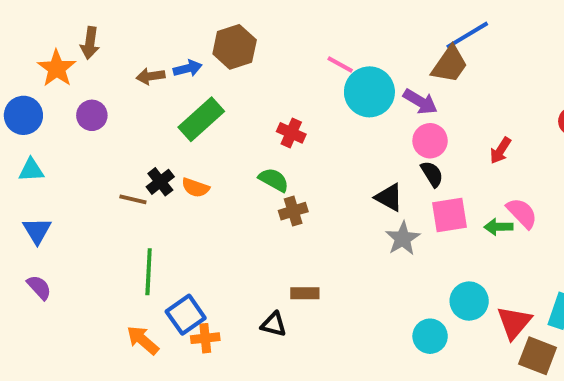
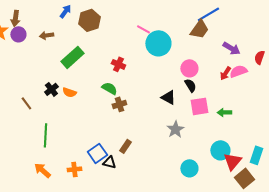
blue arrow: (188, 68) -> (65, 11), moved, turned -40
purple arrow: (420, 102) -> (231, 48), moved
purple circle: (92, 115) -> (18, 34), moved
brown line: (133, 199) -> (26, 103), moved, turned 40
pink semicircle: (522, 213) -> (238, 71), moved, turned -66
gray star: (403, 238) -> (175, 129), moved
brown rectangle: (305, 293) -> (125, 146), turned -56
cyan circle: (469, 301) -> (220, 150), moved
blue square: (186, 315) -> (97, 153), moved
brown square: (538, 356) -> (244, 178), turned 30

